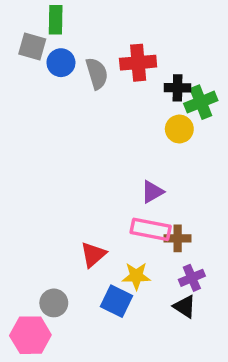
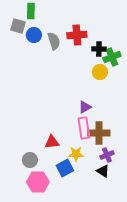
pink rectangle: (151, 229) -> (84, 128), turned 70
brown cross: (178, 238) -> (99, 133), size x1.5
red triangle: (93, 255) -> (52, 142), turned 35
blue square: (117, 301) -> (65, 168), turned 36
gray circle: (54, 303) -> (30, 160), moved
pink hexagon: (30, 335) -> (38, 182), moved

